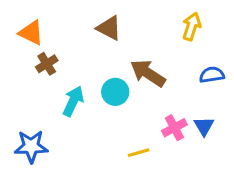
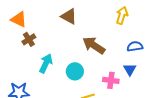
cyan circle: (115, 92) -> (75, 71), moved
blue triangle: (204, 126) -> (130, 69), moved
pink cross: (174, 128) -> (111, 80), turned 35

